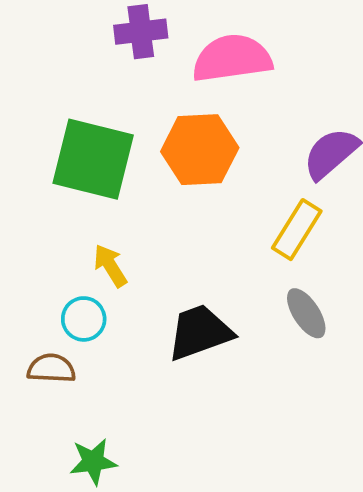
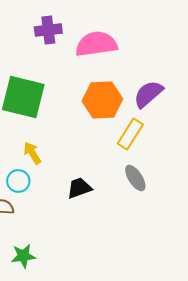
orange hexagon: (200, 150) -> (102, 100), moved
black trapezoid: (200, 332) -> (79, 188), size x0.7

